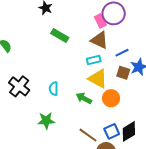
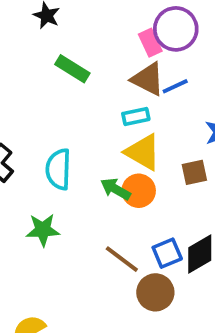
blue line: (122, 53) -> (175, 86), moved
brown square: (123, 73) -> (194, 172), moved, turned -32
cyan semicircle: (54, 89) -> (58, 169), size x1.5
orange circle: (111, 98) -> (139, 191), moved

